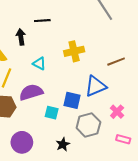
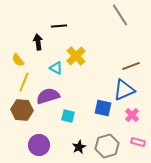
yellow cross: (74, 51) -> (76, 56), moved, turned -30
blue triangle: (96, 86) -> (124, 90), moved
blue square: (72, 100) -> (103, 108), moved
gray hexagon: (88, 125) -> (107, 146), moved

